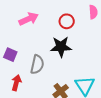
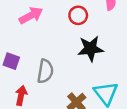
black star: (61, 47) -> (91, 49), moved

